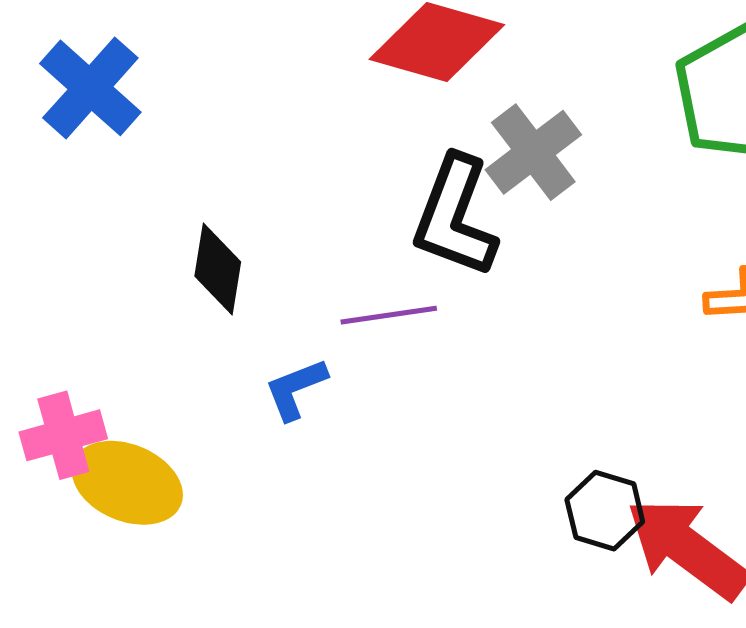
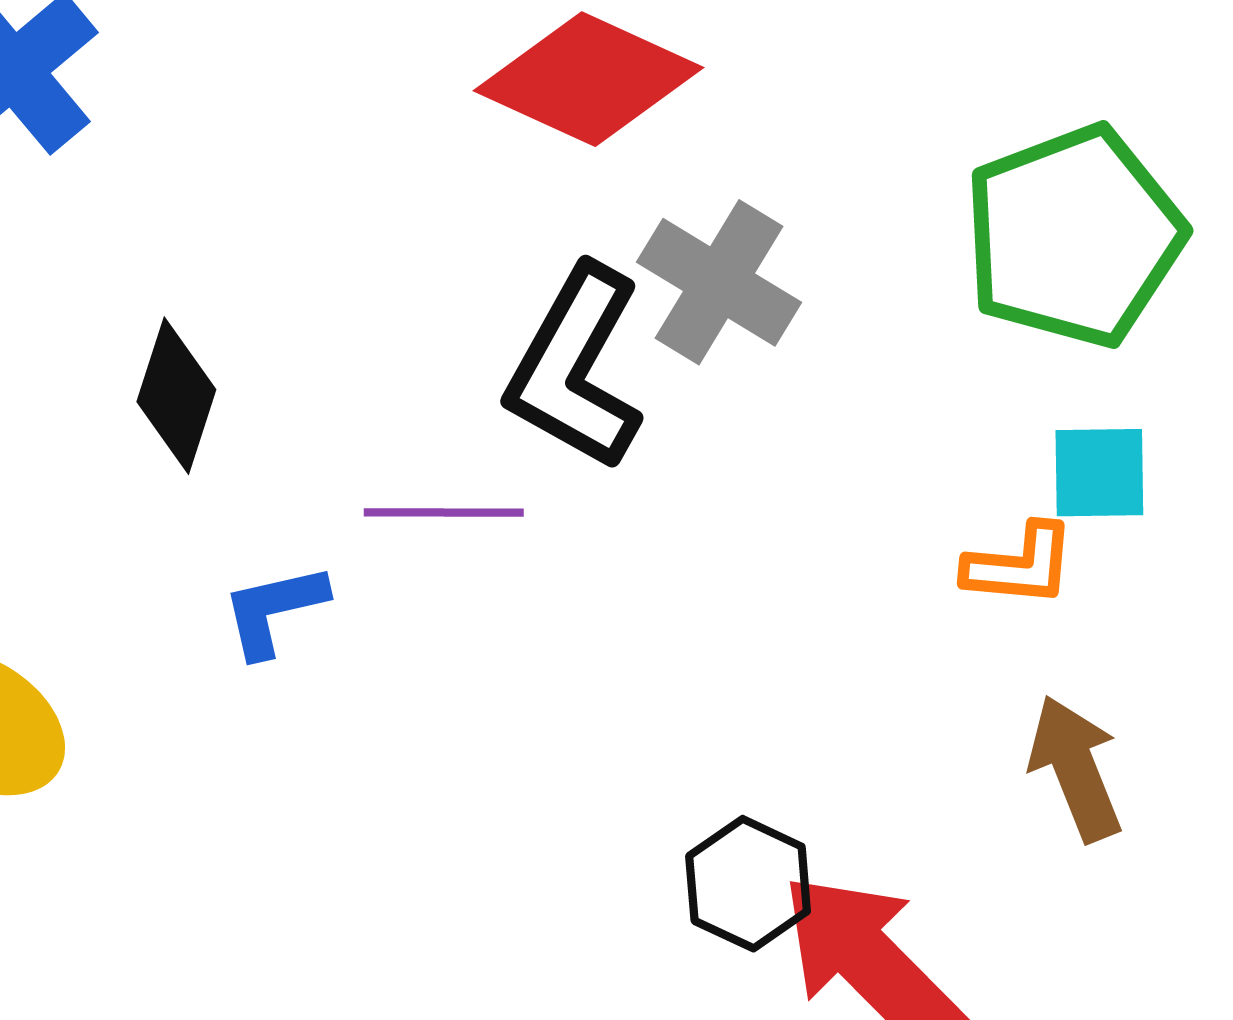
gray cross: (533, 152) -> (719, 282), turned -30

